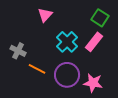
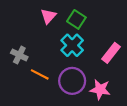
green square: (100, 18) -> (76, 19), moved
pink rectangle: (94, 42) -> (111, 53), moved

